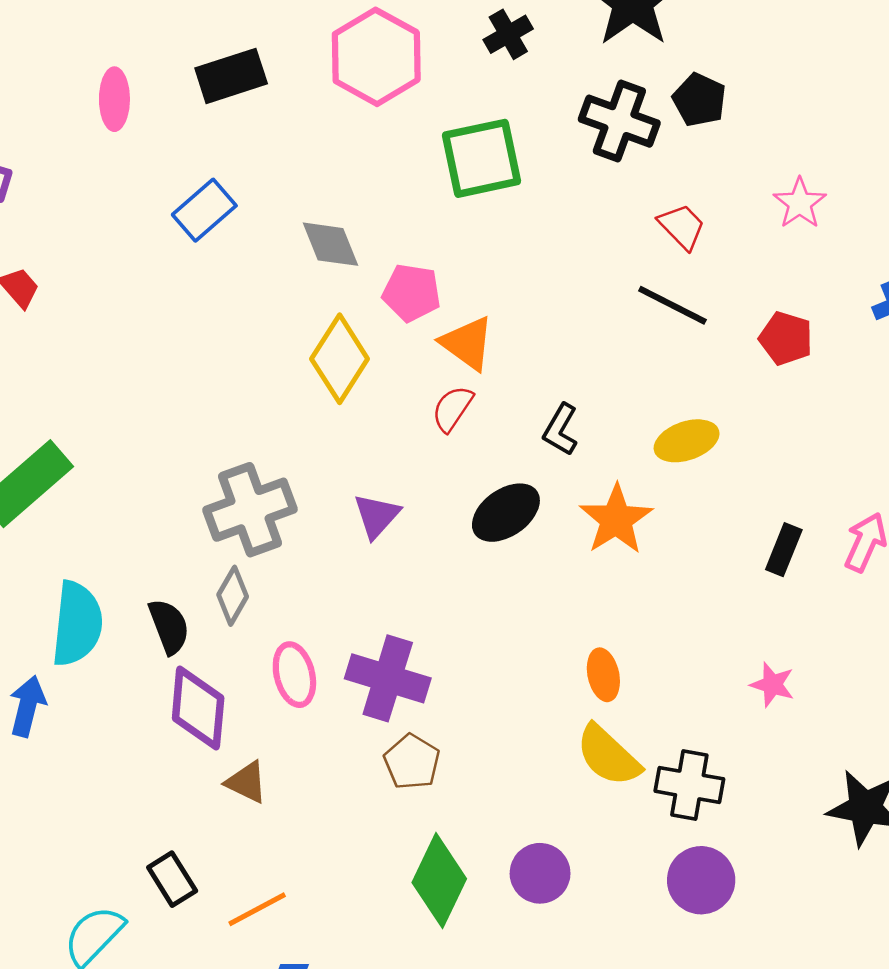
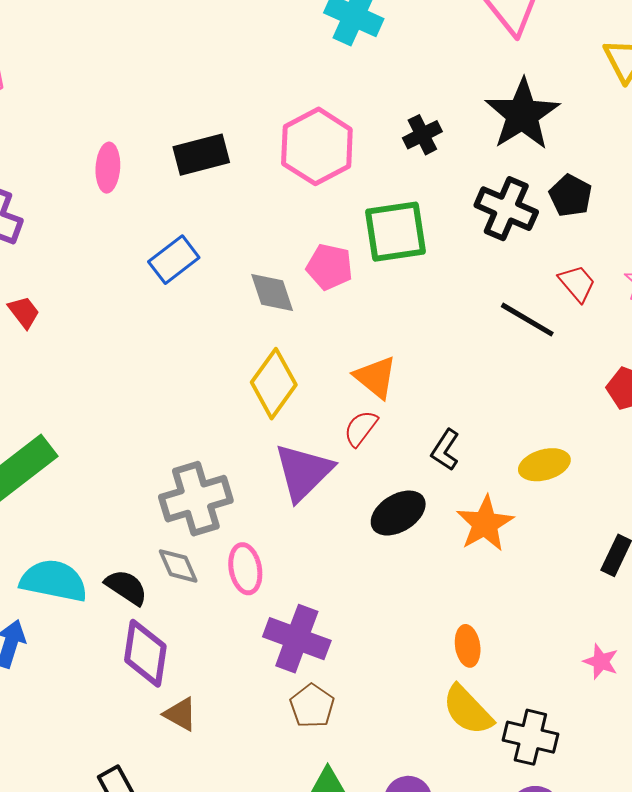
red trapezoid: (682, 227) -> (577, 283), moved
pink pentagon: (412, 293) -> (330, 267), moved
black line: (672, 305) -> (527, 320), moved
purple triangle: (377, 516) -> (303, 472), moved, size x1.6
gray diamond: (233, 596) -> (178, 566), turned -57
cyan semicircle: (77, 624) -> (54, 581), turned -88
black semicircle: (169, 626) -> (126, 587), turned -39
pink ellipse: (294, 675) -> (245, 569), moved

